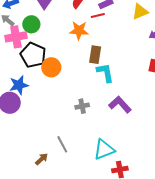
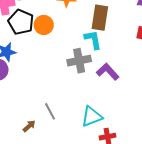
brown rectangle: (95, 55) -> (100, 18), moved, size x1.4
orange circle: (51, 67) -> (44, 25), moved
gray cross: (82, 106) -> (79, 61), moved, size x1.6

